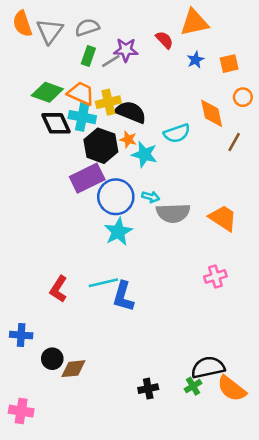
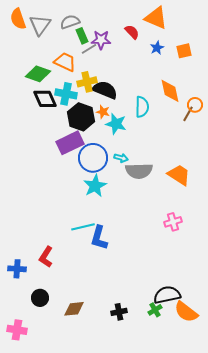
orange triangle: (194, 22) -> (156, 18), turned 35
green rectangle: (88, 56) -> (82, 36), moved, turned -42
orange trapezoid: (81, 93) -> (65, 62), moved
orange circle: (243, 97) -> (195, 105), moved
cyan semicircle: (177, 133) -> (142, 107), turned -70
red L-shape: (59, 289) -> (46, 257), moved
black circle: (52, 359) -> (40, 298), moved
brown diamond: (73, 369) -> (74, 309), moved

